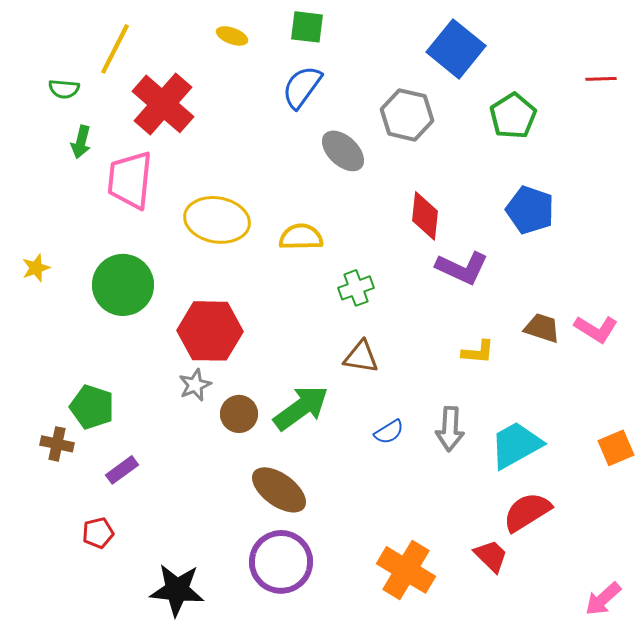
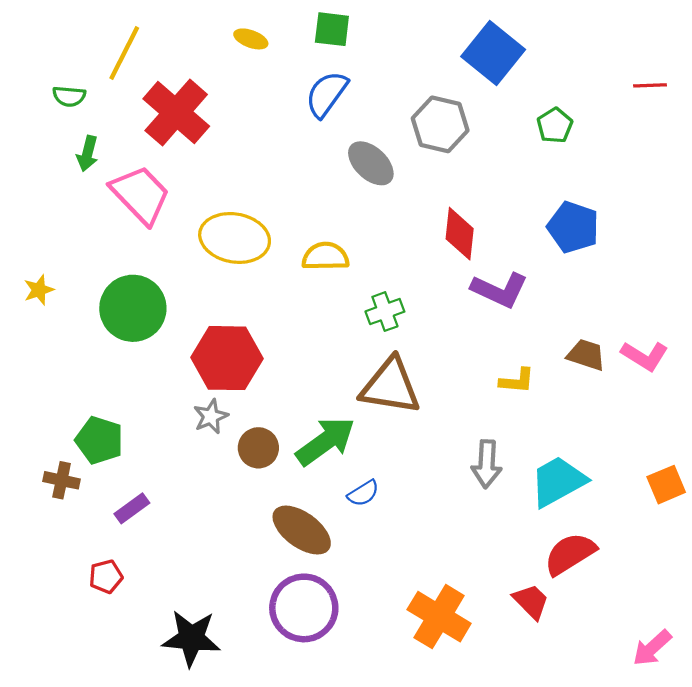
green pentagon: (513, 116) -> (555, 125), size x0.7
pink trapezoid: (130, 180) -> (140, 195), turned 130
brown triangle: (361, 357) -> (390, 386), size x1.6
blue semicircle: (389, 432) -> (363, 493), moved

